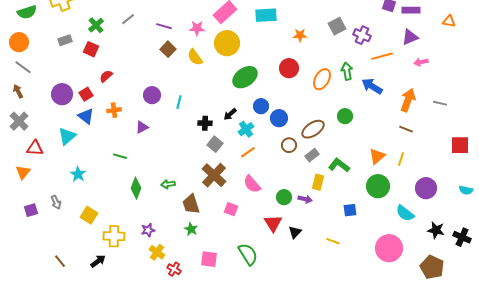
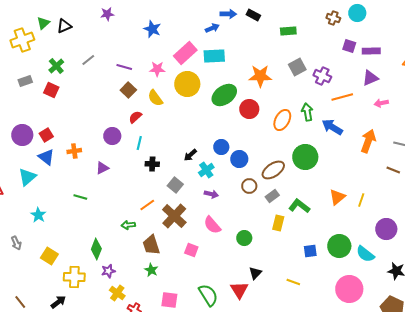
cyan rectangle: (266, 15) -> (214, 56), moved
orange star: (300, 35) -> (260, 76), size x1.6
red semicircle: (106, 76) -> (135, 117), moved
green ellipse: (245, 77) -> (224, 95), moved
green circle: (345, 116) -> (305, 157), size x1.6
black cross: (205, 123) -> (152, 164), moved
brown line: (406, 129) -> (393, 170), moved
orange line: (248, 152) -> (147, 205), moved
green circle: (378, 186) -> (339, 246), moved
green diamond: (136, 188) -> (96, 249), moved
purple arrow: (305, 199) -> (211, 194), moved
red triangle: (273, 223) -> (239, 290), moved

